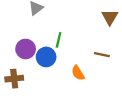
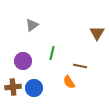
brown line: (102, 55) -> (80, 66), moved
blue circle: (46, 57) -> (34, 88), moved

